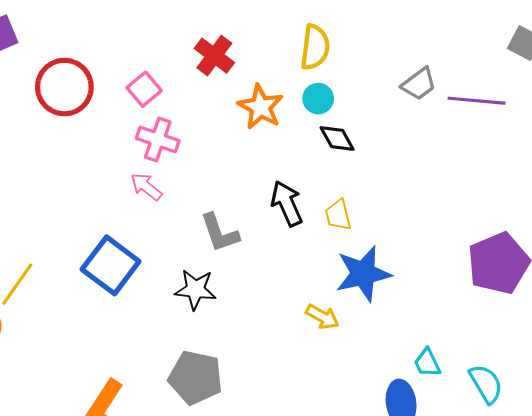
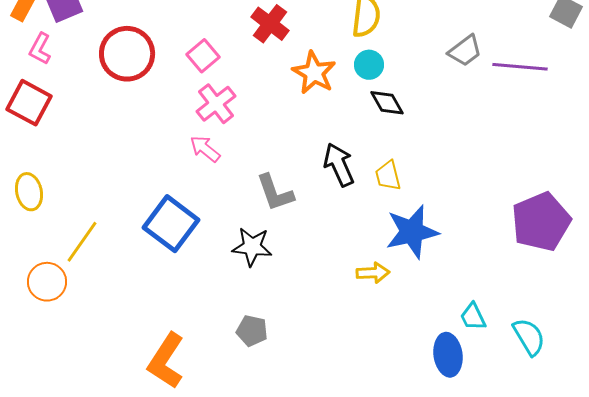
pink cross: (158, 139) -> (216, 104), turned 33
yellow arrow: (322, 317) -> (373, 273), turned -32
gray pentagon: (195, 378) -> (252, 331), size x0.6

